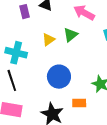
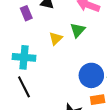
blue circle: (59, 77) -> (91, 75), moved

